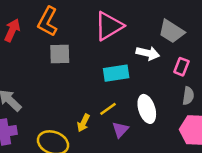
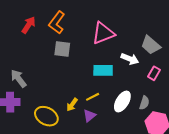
gray semicircle: (188, 96) -> (144, 103), moved
white ellipse: (147, 109) -> (122, 101), turned 40
purple triangle: (120, 130) -> (89, 116), moved

